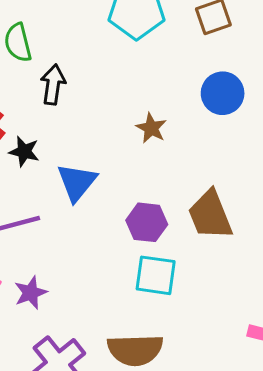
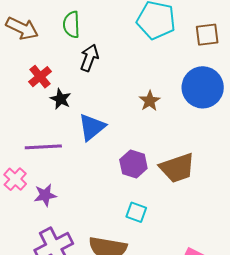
blue circle: (223, 93) -> (203, 87), size x1.4
brown trapezoid: (210, 215) -> (177, 168), turned -99
cyan square: (156, 275) -> (136, 212), moved, size x0.7

